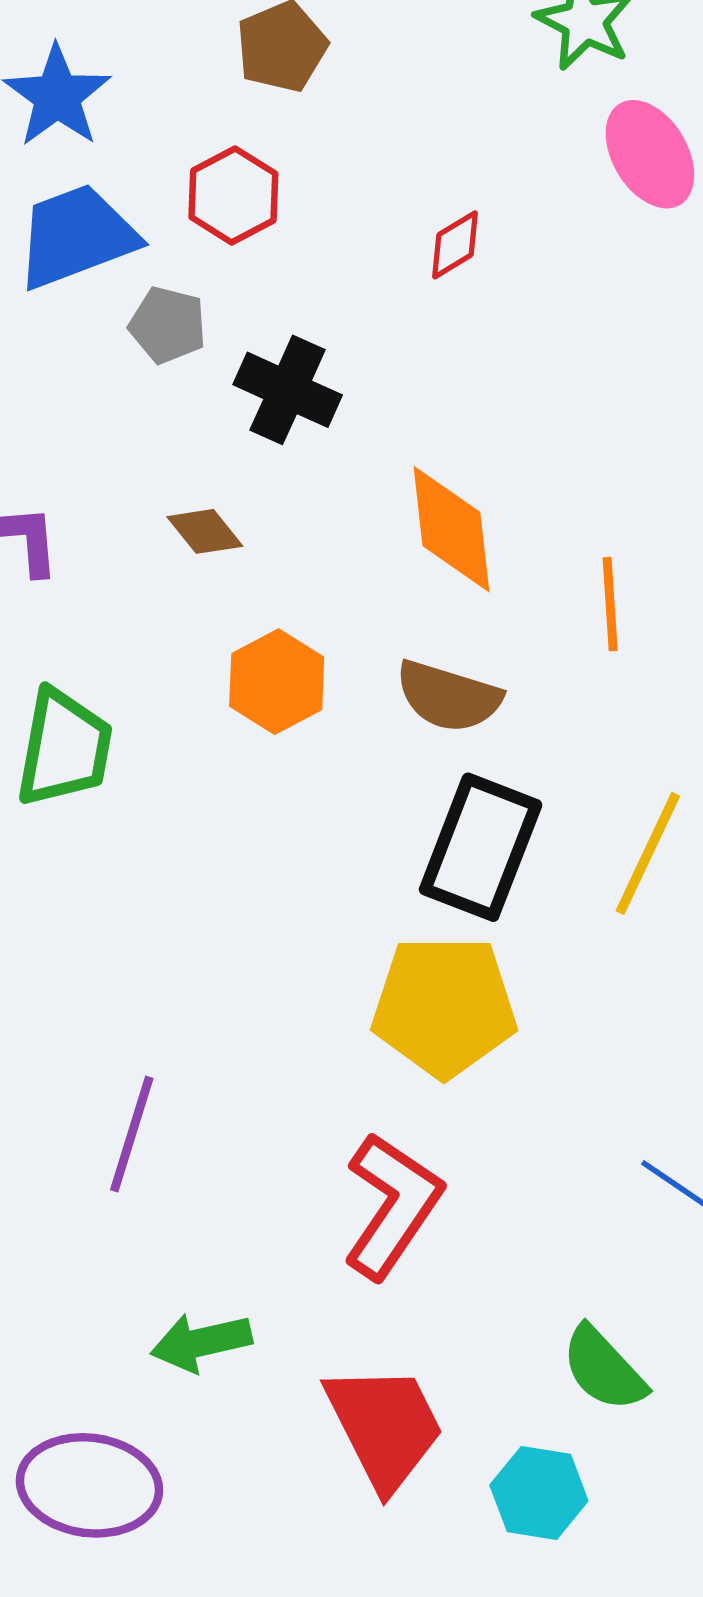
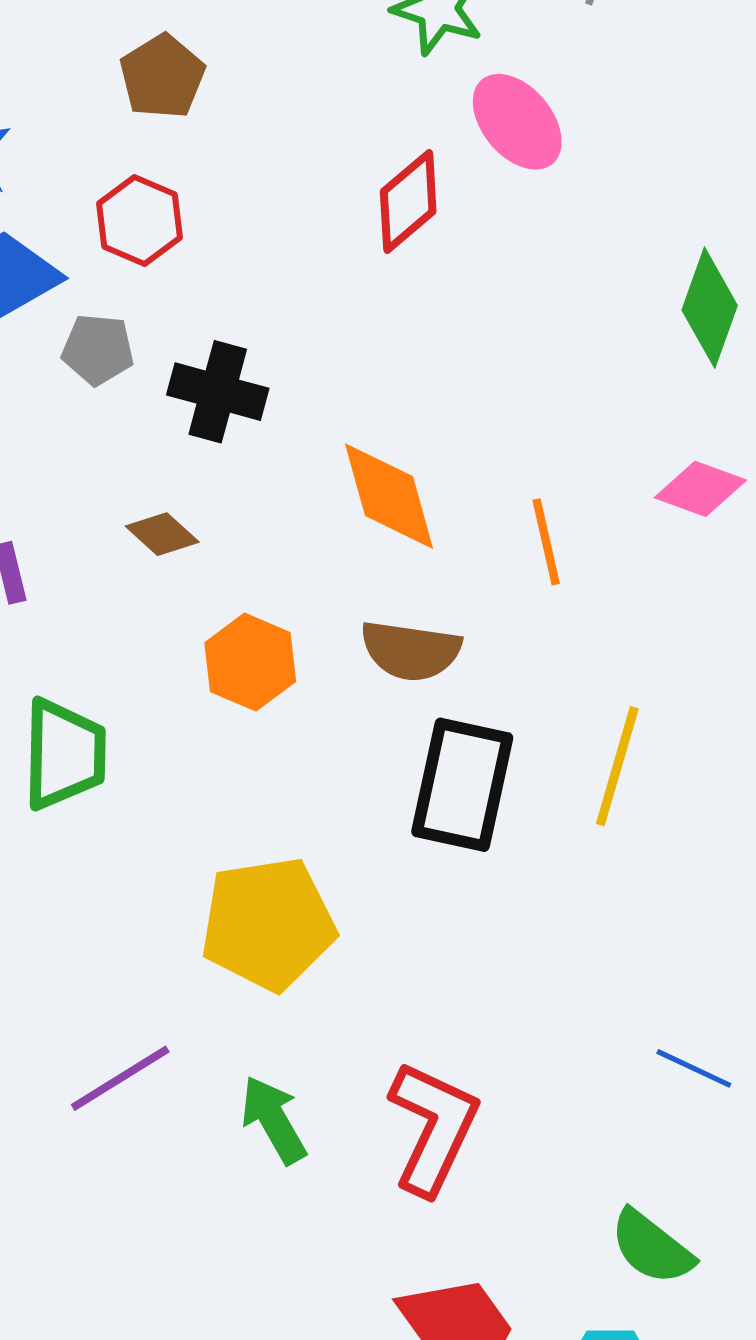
red diamond: (455, 245) -> (408, 201), moved, size x1.5
yellow pentagon: (444, 1006) -> (268, 924), moved
purple line: (132, 1134) -> (120, 1078), moved, turned 50
green arrow: (201, 1342) -> (274, 1120), moved, turned 82

